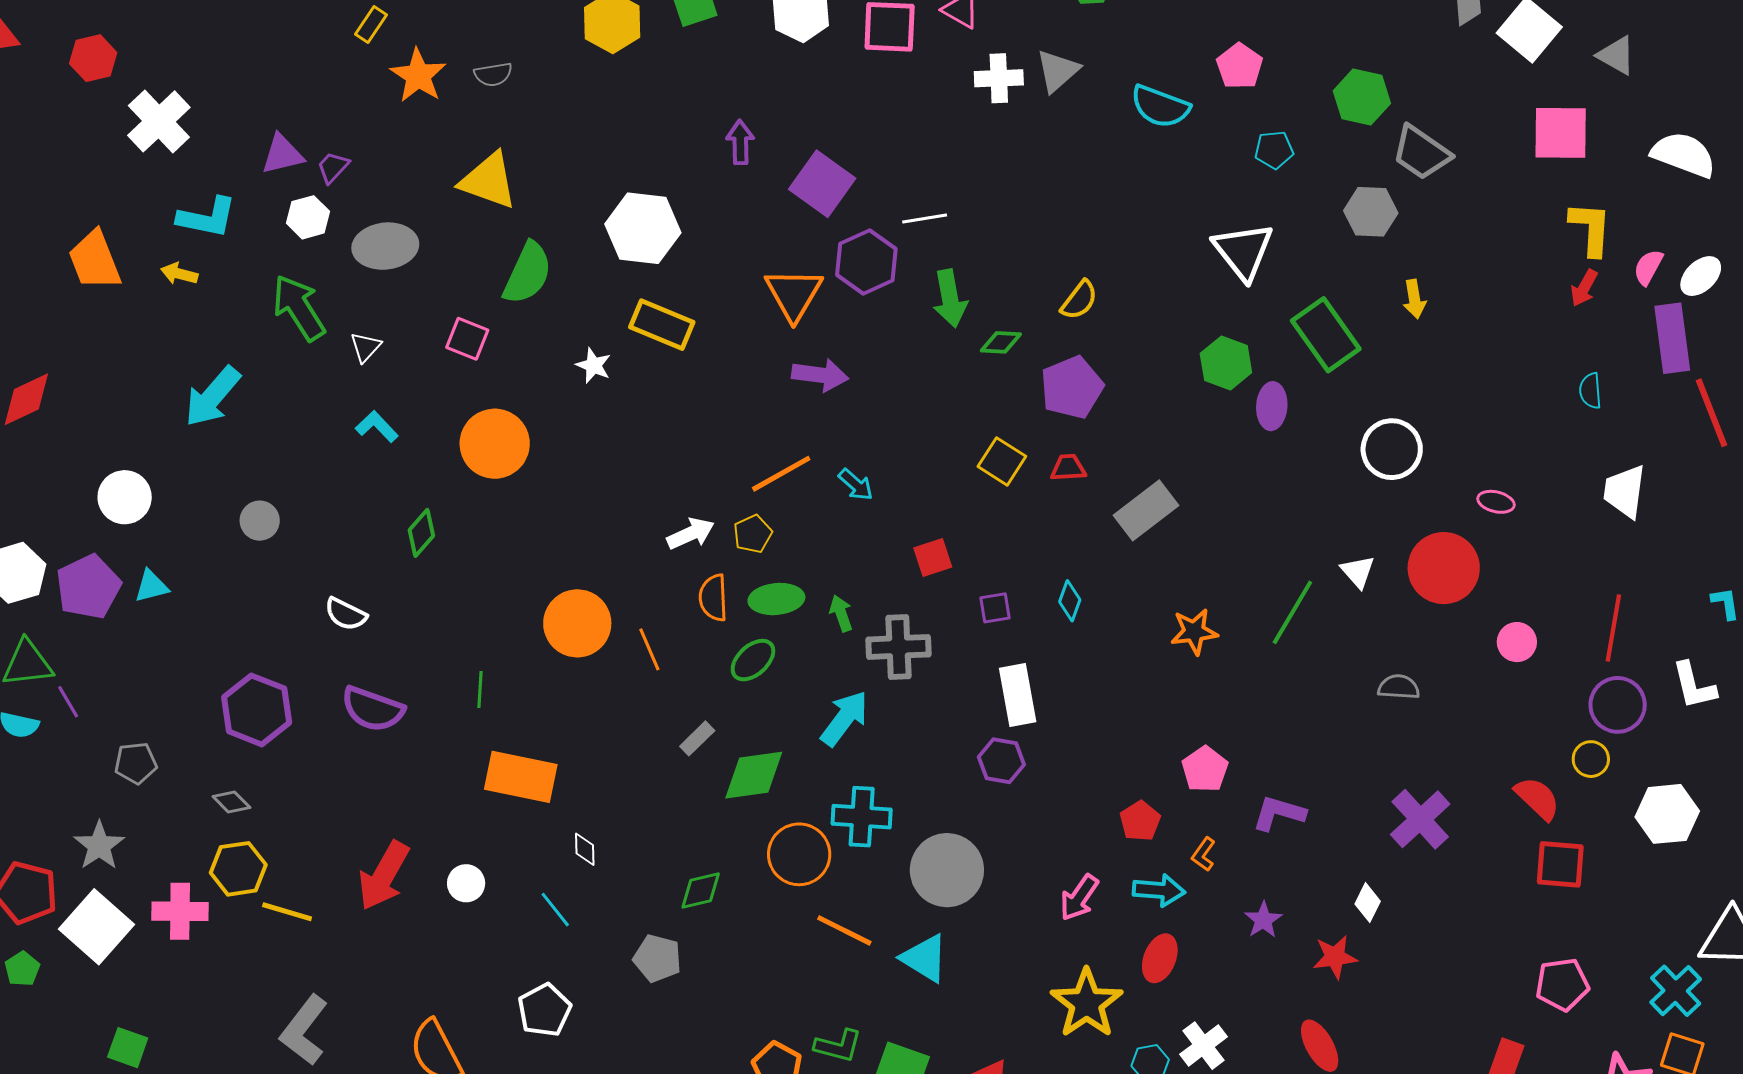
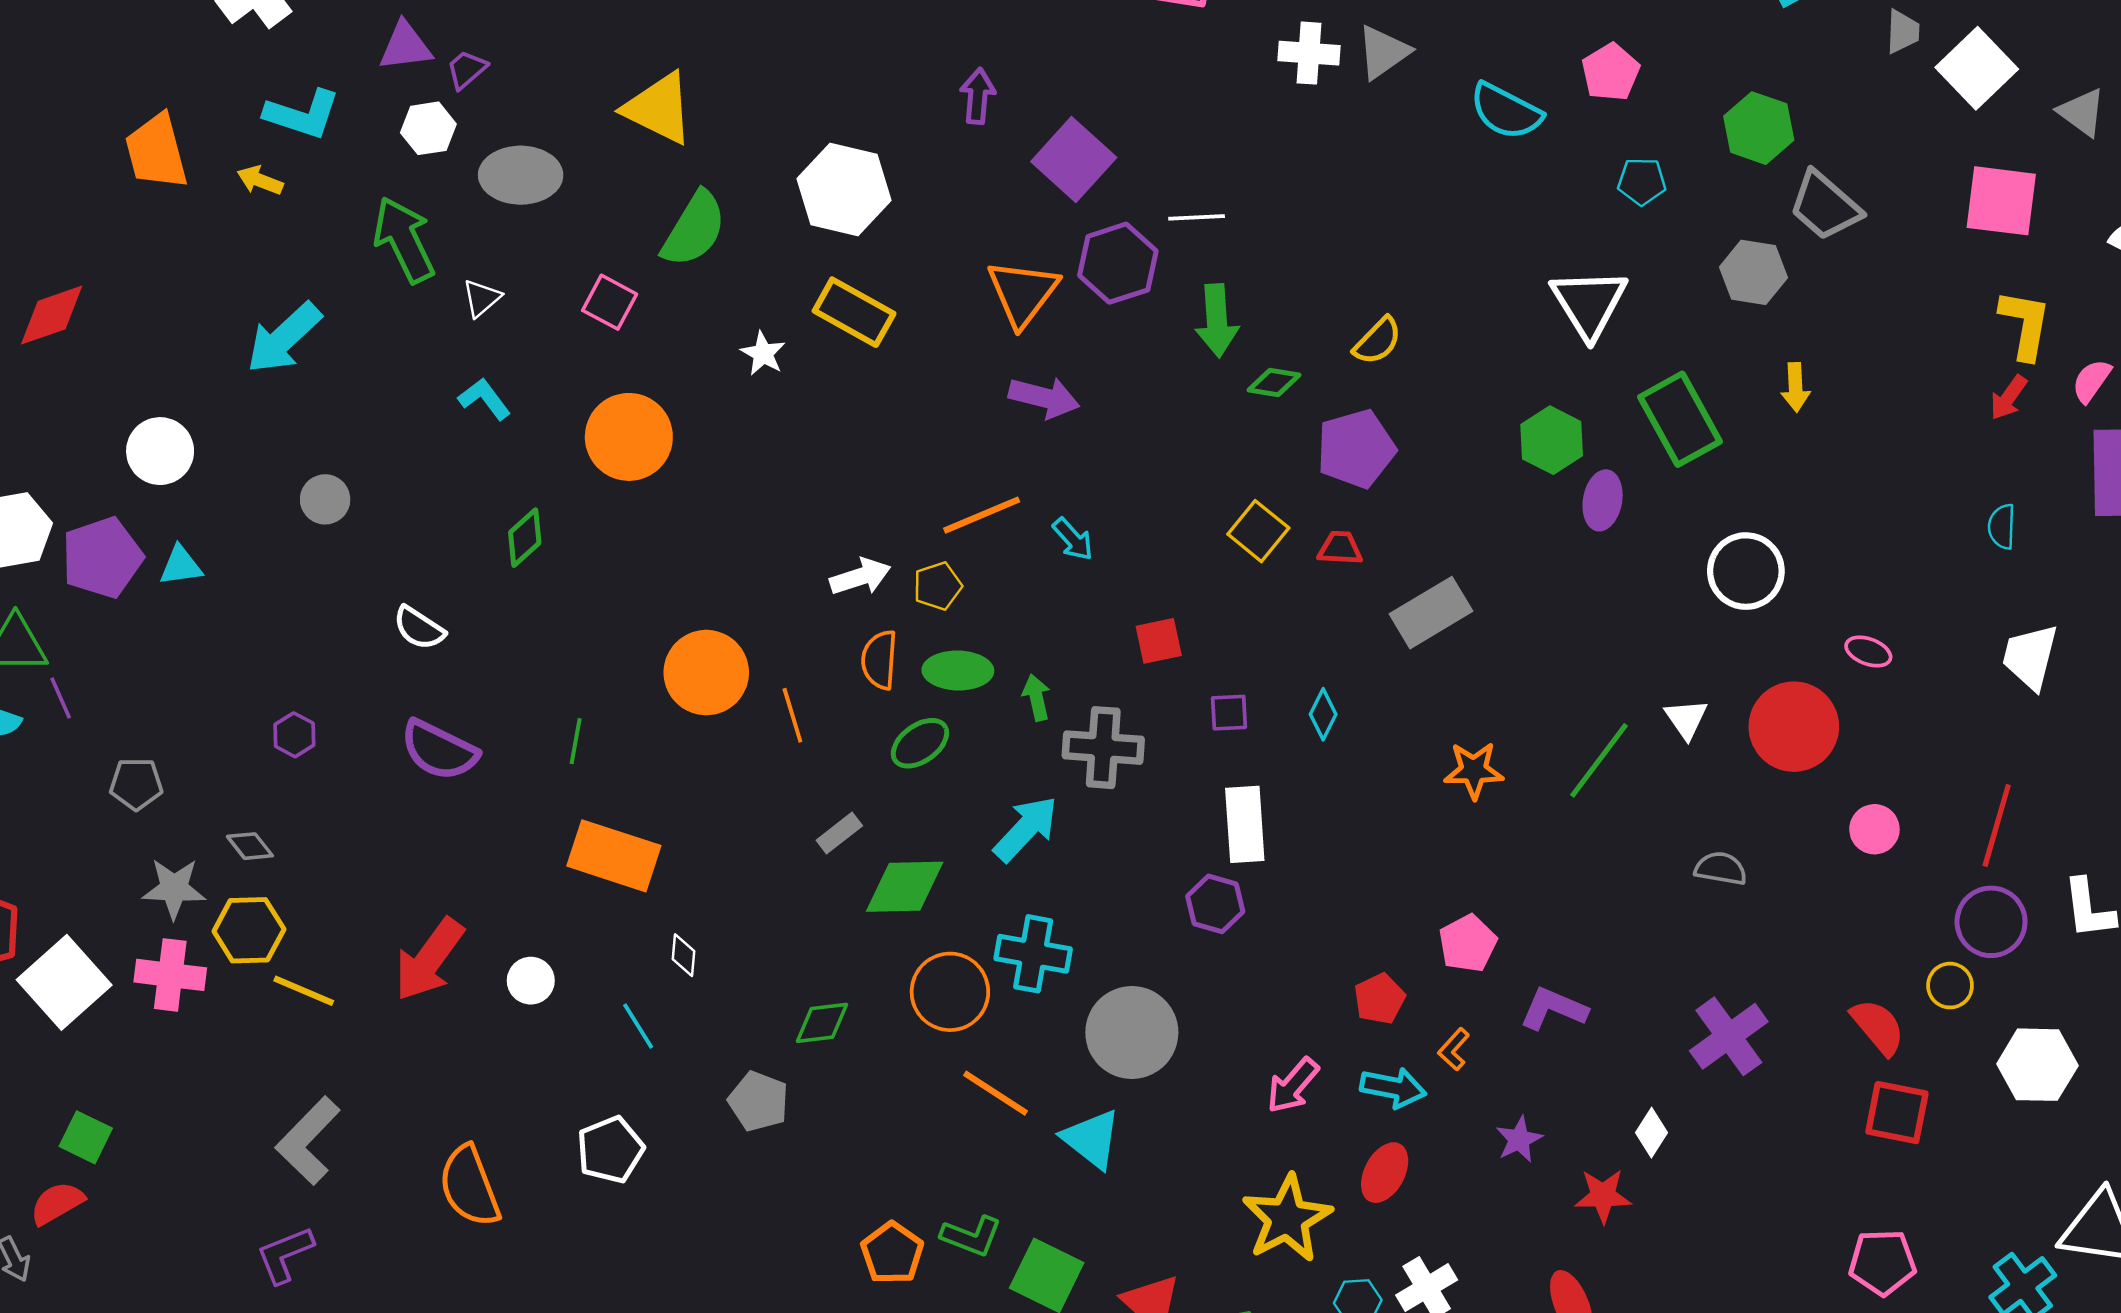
purple hexagon: (257, 710) -> (294, 735), size x0.5
gray star: (99, 846) -> (174, 888), moved, turned 30

